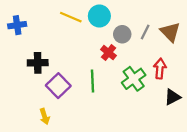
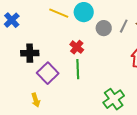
blue cross: (17, 25) -> (12, 20), turned -35
red cross: (108, 53) -> (77, 47), moved
green cross: (134, 79) -> (114, 99), moved

